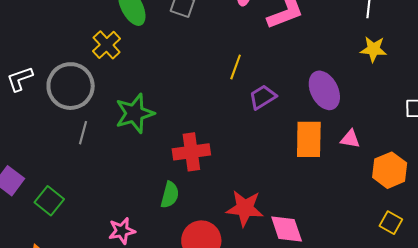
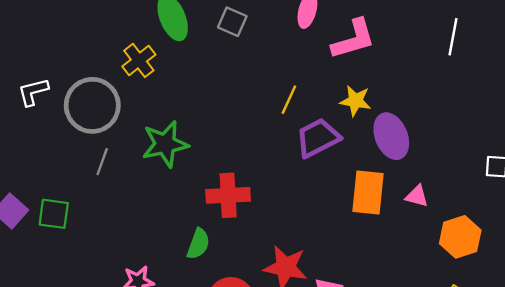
yellow star: (374, 49) -> (355, 101), moved
purple trapezoid: (263, 97) -> (318, 138), size x1.4
green square: (49, 201) -> (54, 214), moved, turned -36

